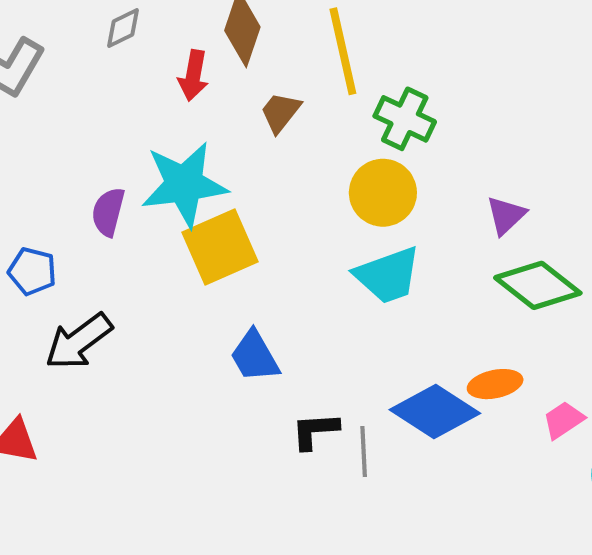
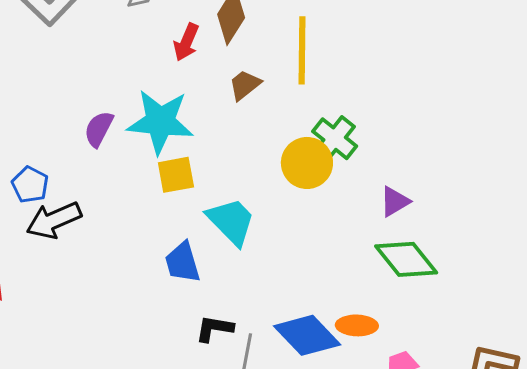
green cross: (405, 119) -> (335, 139), moved
yellow square: (220, 247) -> (176, 175), size x0.7
blue pentagon: (32, 271) -> (30, 185), moved
cyan trapezoid: (388, 275) -> (231, 221), moved, turned -128

